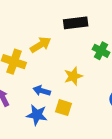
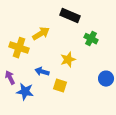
black rectangle: (76, 23) -> (70, 16), turned 30
blue star: (37, 115) -> (25, 92), moved

